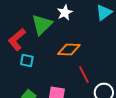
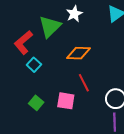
cyan square: (27, 61) -> (34, 65), turned 32
red line: (84, 75) -> (84, 83), moved

